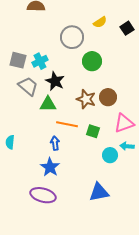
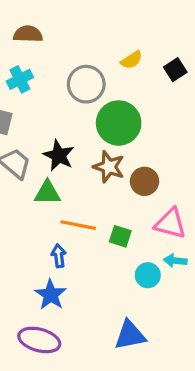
cyan cross: (40, 61) -> (20, 79), moved
green circle: (92, 61) -> (119, 123), size x1.4
brown star: (86, 99) -> (109, 167), moved
pink triangle: (124, 123) -> (170, 223), turned 35

